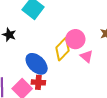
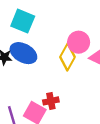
blue ellipse: (37, 64) -> (23, 53), moved

